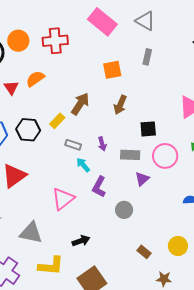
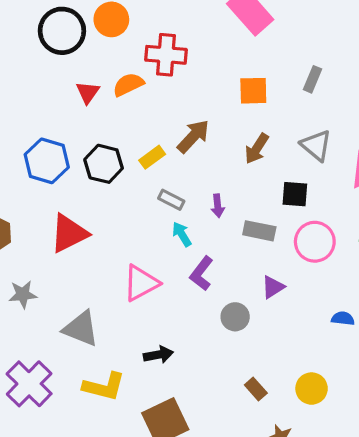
gray triangle: (145, 21) -> (316, 145), moved
red cross: (55, 41) -> (166, 55), moved
purple triangle: (142, 179) -> (273, 287), moved

